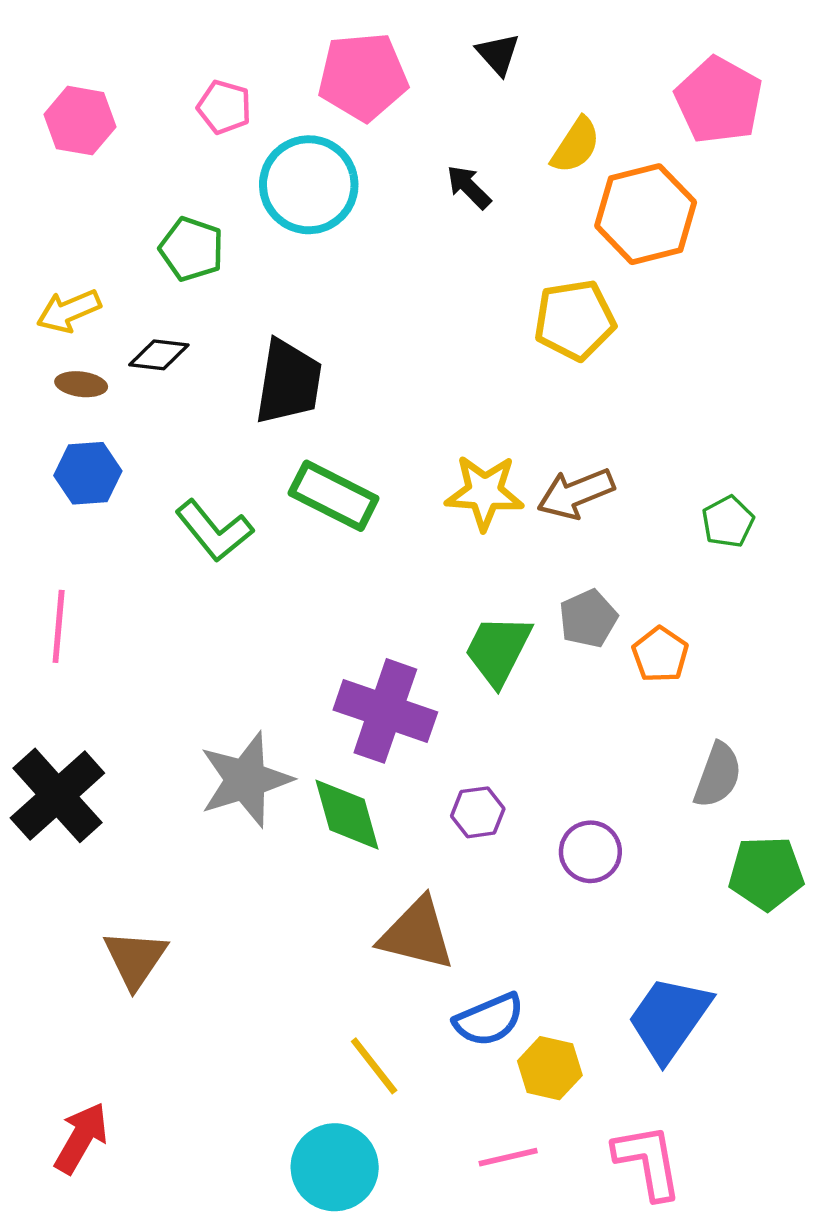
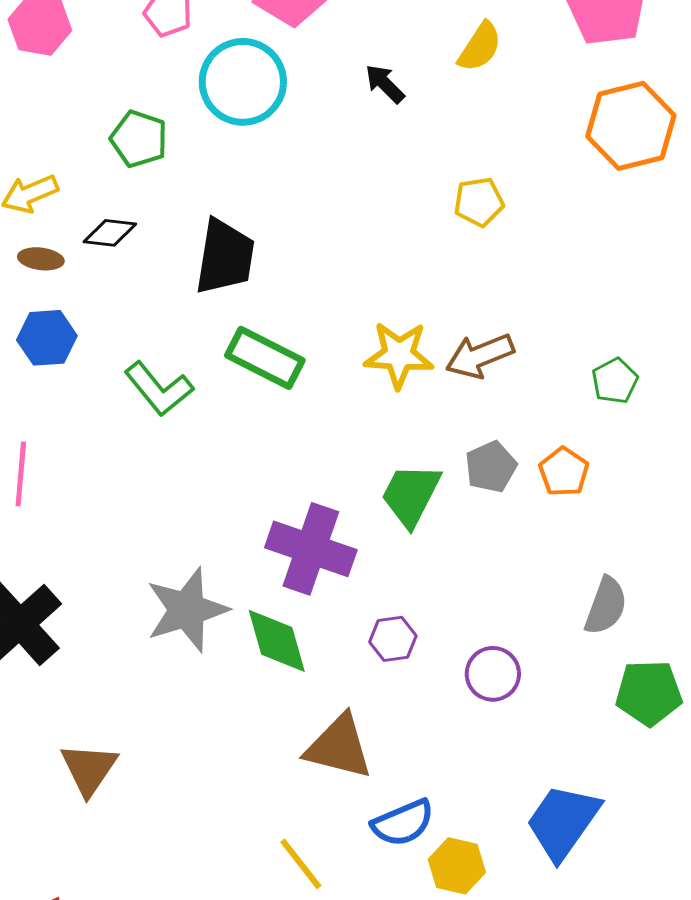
orange hexagon: (646, 214) -> (631, 126), moved
yellow pentagon: (575, 320) -> (479, 202), size x0.7
orange pentagon: (660, 655) -> (564, 472), moved

